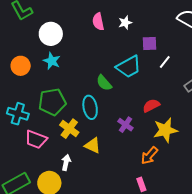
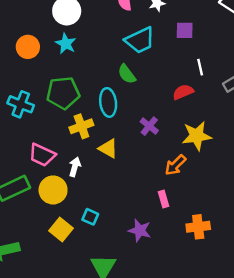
white line: (165, 62) -> (200, 67), moved, turned -56
cyan trapezoid: (129, 67) -> (140, 40), moved
red semicircle: (151, 106) -> (183, 92), moved
yellow cross: (69, 129) -> (81, 126), turned 30
pink trapezoid: (36, 139) -> (42, 155), moved

